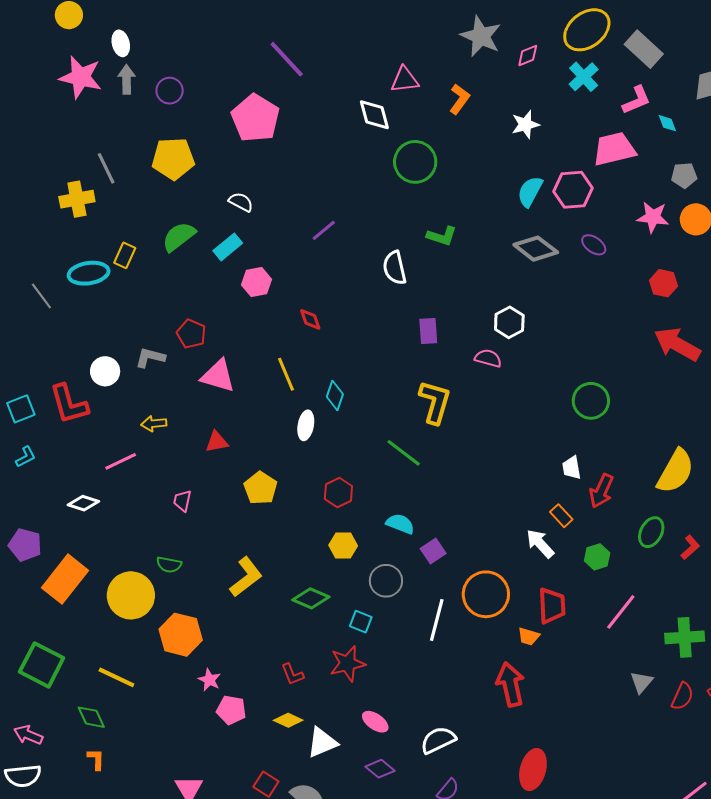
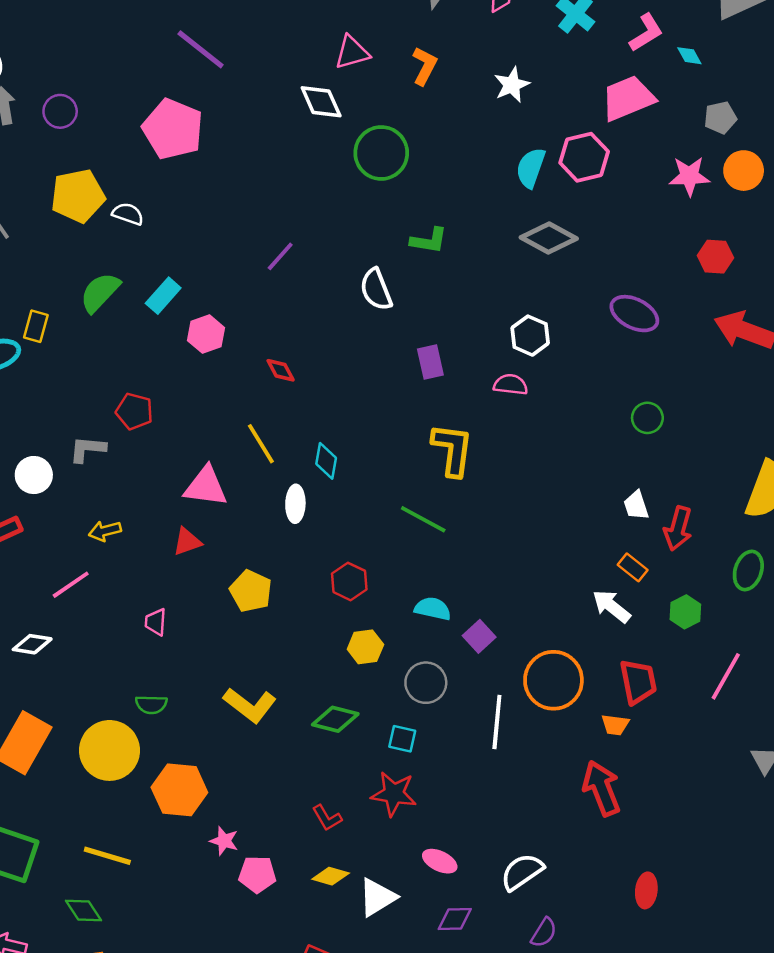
white semicircle: (241, 202) -> (128, 214), moved
purple ellipse: (594, 245) -> (634, 314), moved, size x1.5
pink triangle: (218, 376) -> (206, 486), moved
green circle: (591, 401) -> (647, 418), size x0.7
yellow L-shape: (246, 577) -> (250, 705), turned 84
red star: (348, 664) -> (394, 794), turned 30
purple diamond: (380, 769) -> (455, 919), turned -32
red ellipse: (533, 770) -> (646, 890), size x0.7

